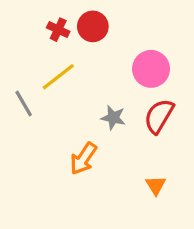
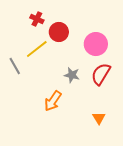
red circle: (93, 26) -> (59, 32), moved

